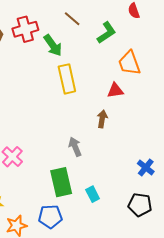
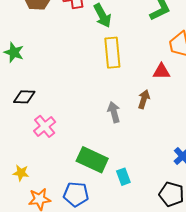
gray arrow: (75, 147) -> (114, 112), moved
green rectangle: (61, 182) -> (92, 160), turned -60

